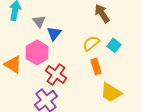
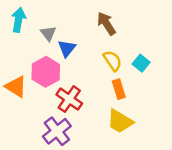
brown arrow: (102, 13) -> (106, 24), moved
yellow semicircle: (91, 43) -> (113, 61), turned 96
yellow trapezoid: (111, 92) -> (120, 121), moved

